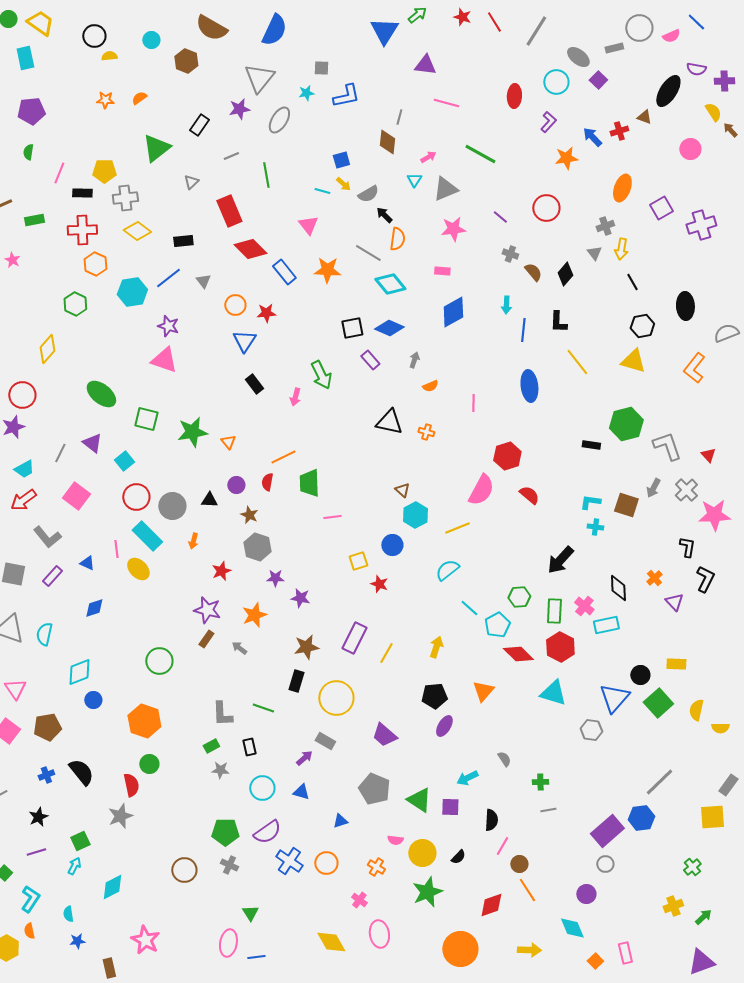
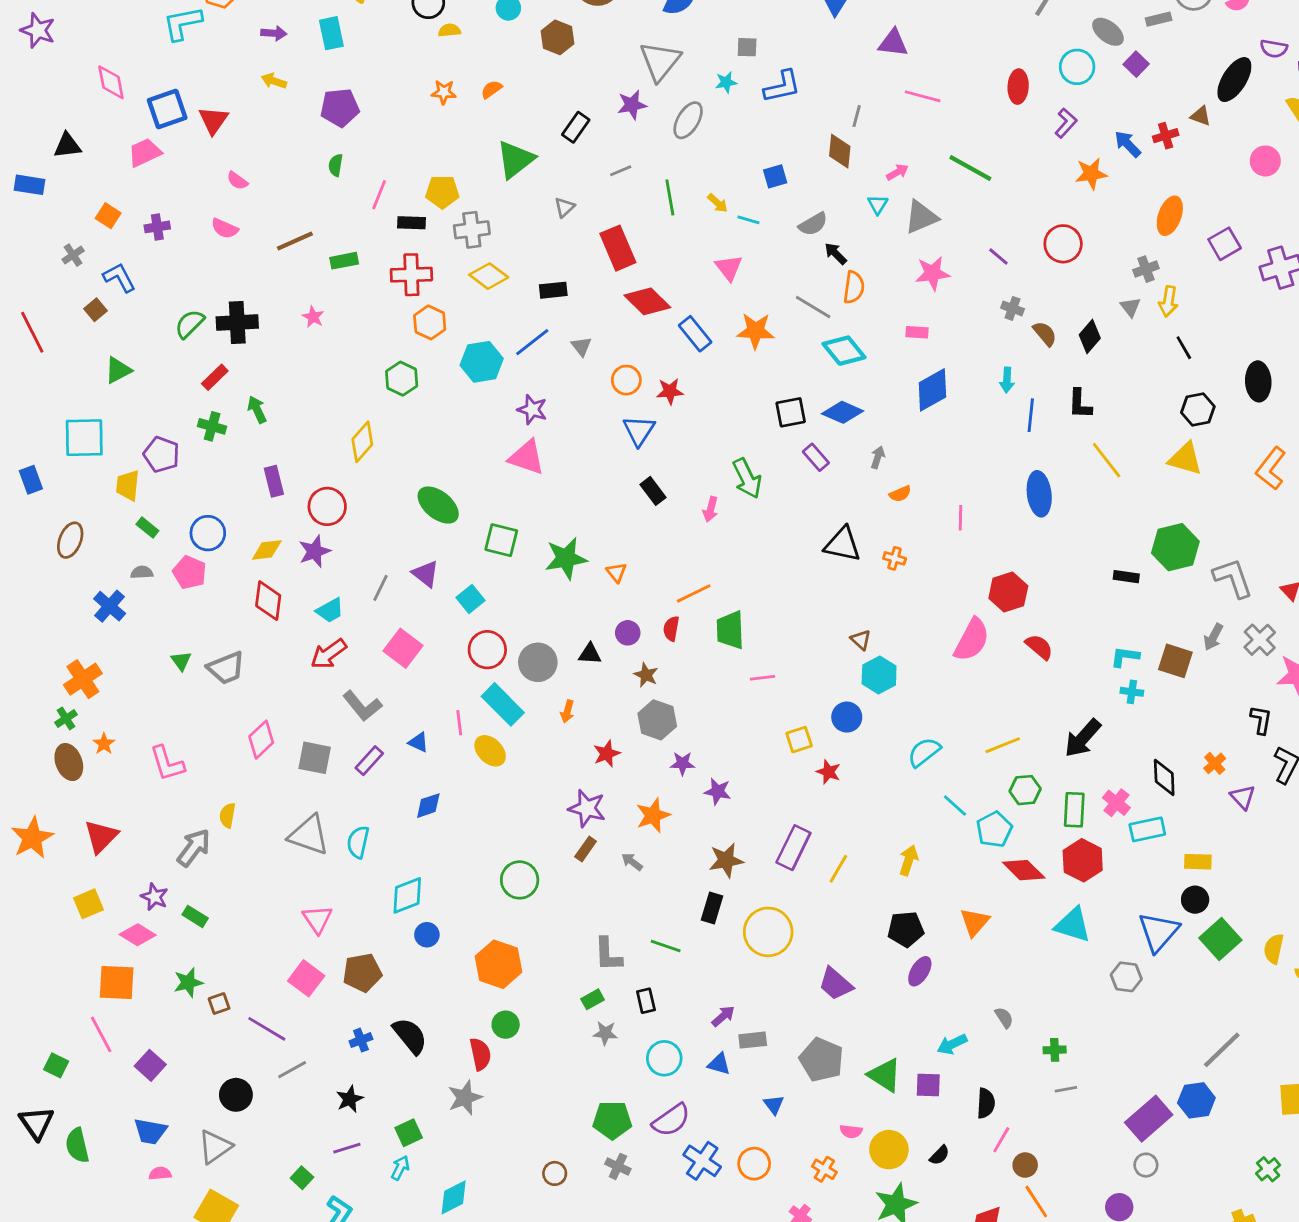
yellow arrow: (343, 184) -> (718, 203), moved
yellow line: (457, 528) -> (1003, 745), moved
yellow rectangle: (676, 664) -> (1198, 862), moved
gray rectangle: (325, 741) -> (753, 1040), moved, turned -36
blue triangle: (340, 821) -> (774, 1105), turned -49
brown circle: (184, 870) -> (555, 1173), size x0.7

